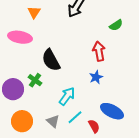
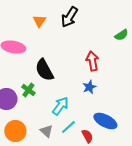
orange triangle: (34, 12) -> (39, 21), moved
green semicircle: (116, 25) -> (121, 35), moved

